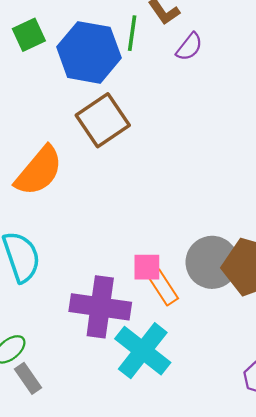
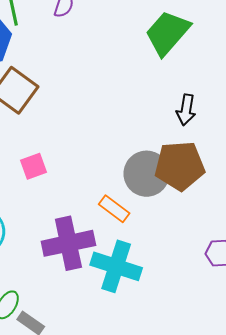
pink square: (147, 267) -> (34, 166), moved

